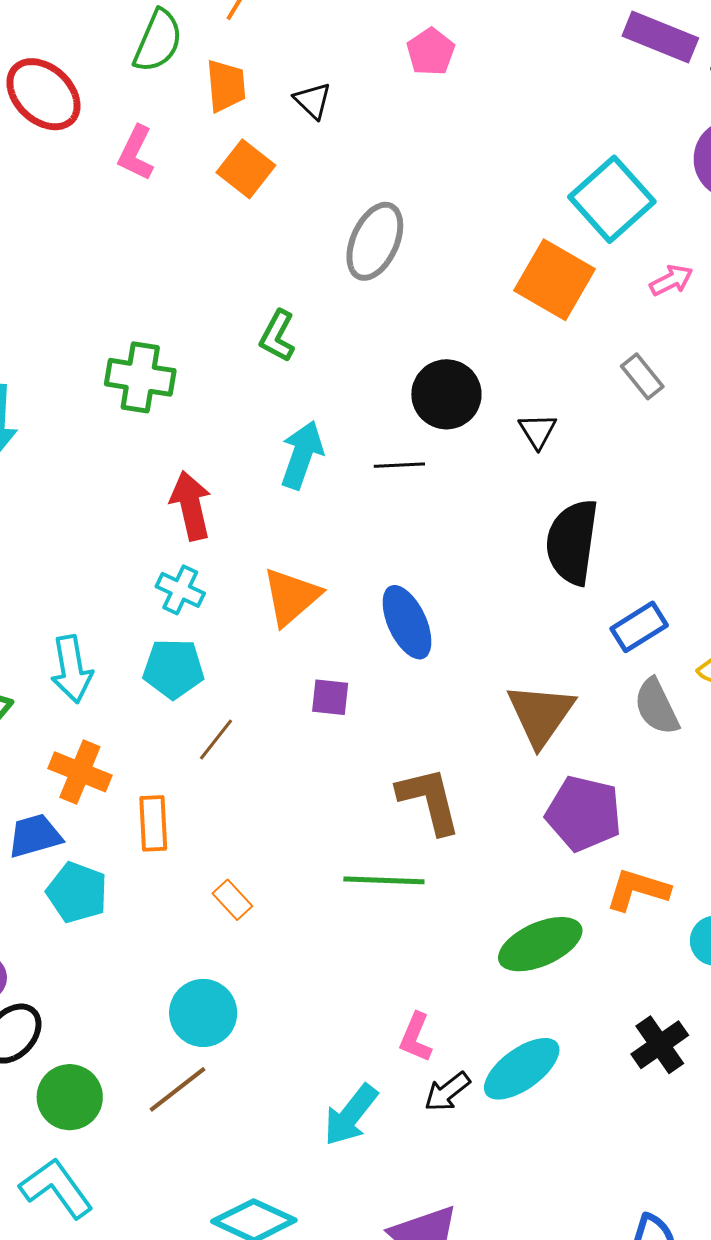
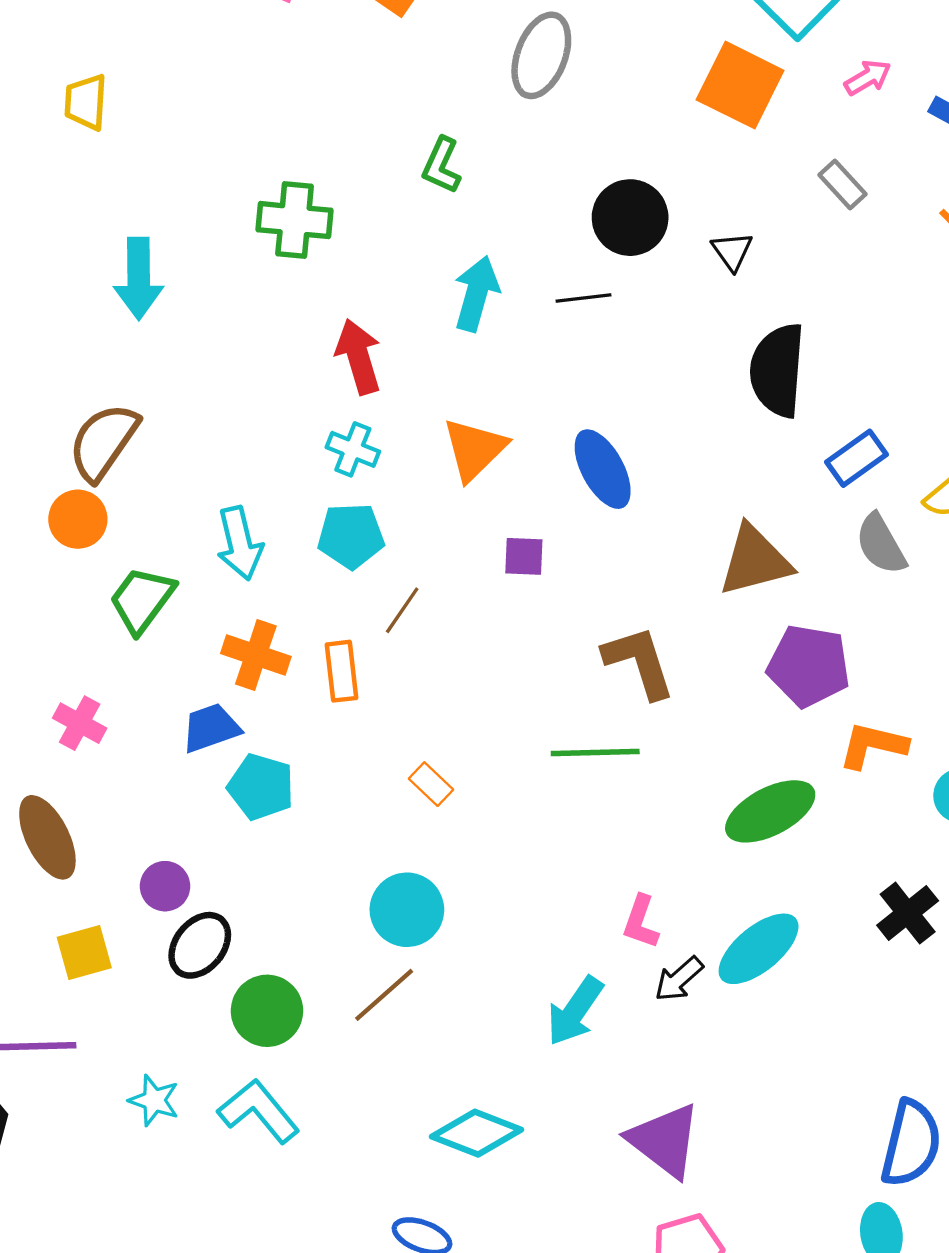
brown triangle: (541, 714) -> (755, 561), turned 44
orange rectangle: (153, 823) -> (341, 671), moved

